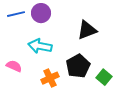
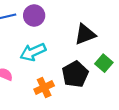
cyan arrow: (40, 46) -> (33, 52), turned -35
green square: (104, 77) -> (104, 63), moved

